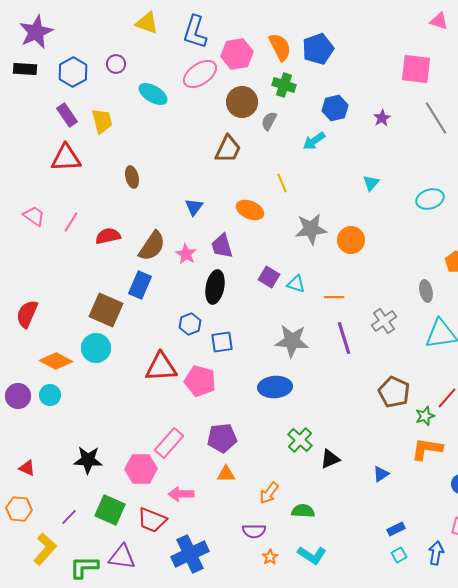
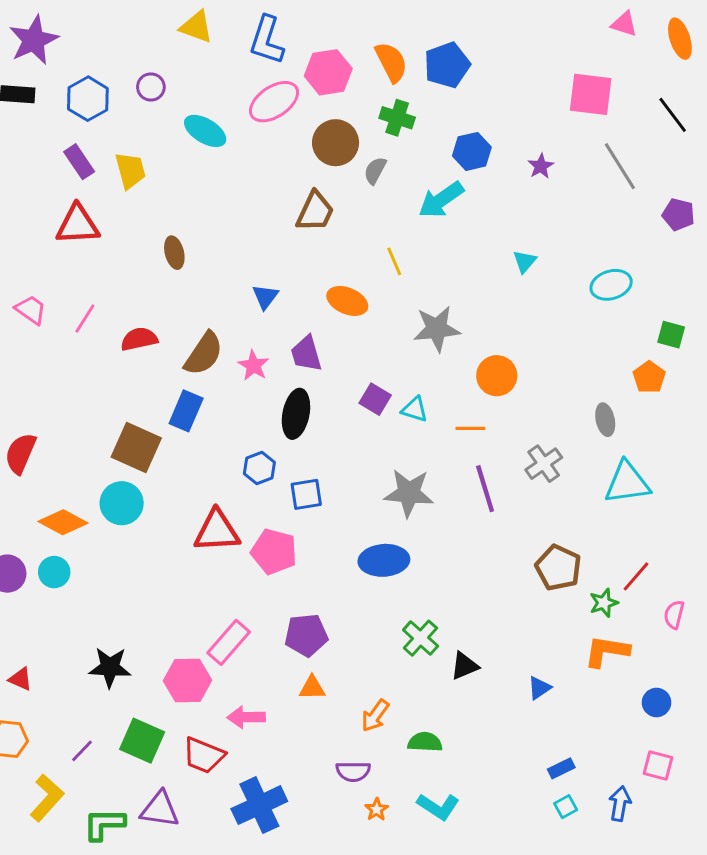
cyan arrow: (314, 141) -> (441, 200), size x1.4
orange circle: (351, 240) -> (497, 376), moved

